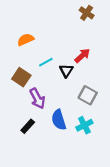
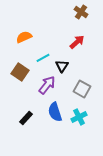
red arrow: (82, 56) -> (77, 42), moved
purple arrow: (37, 98) -> (47, 85), moved, turned -114

